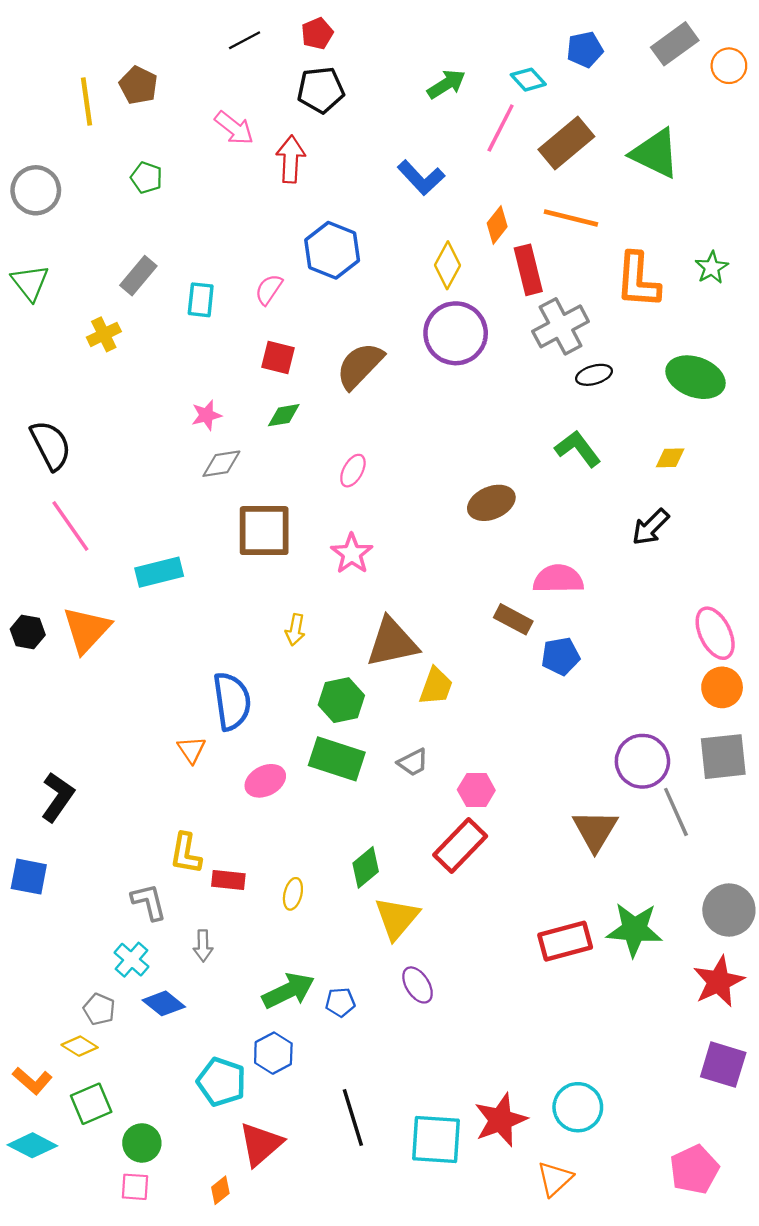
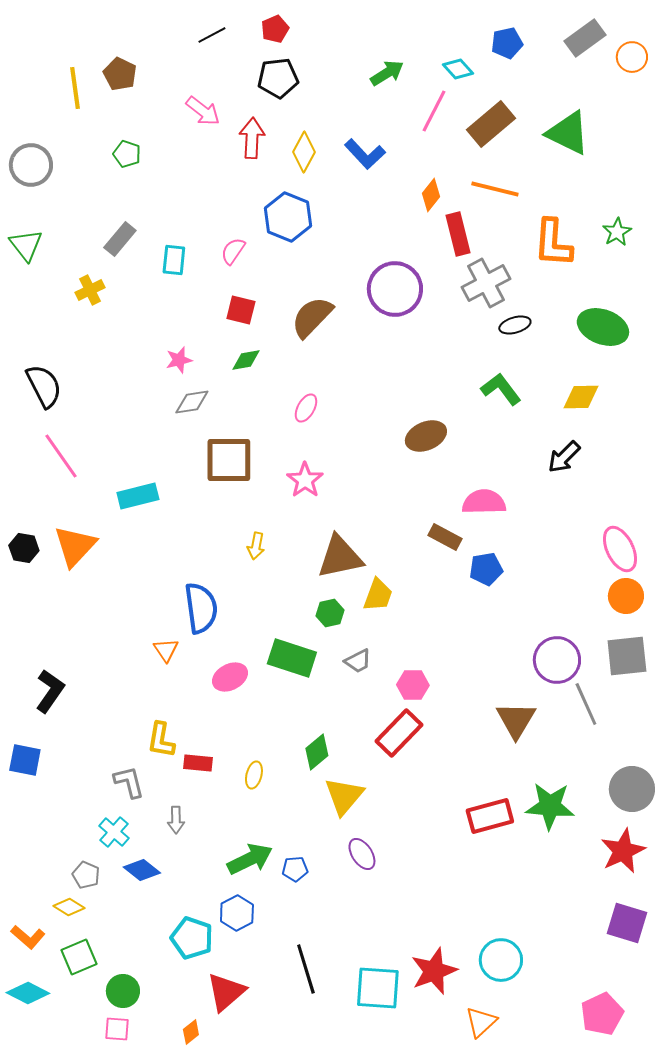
yellow diamond: (448, 265) -> (304, 152), moved
yellow diamond: (670, 458) -> (581, 397), size x1.4
green hexagon: (341, 700) -> (330, 613), moved, size x0.7

